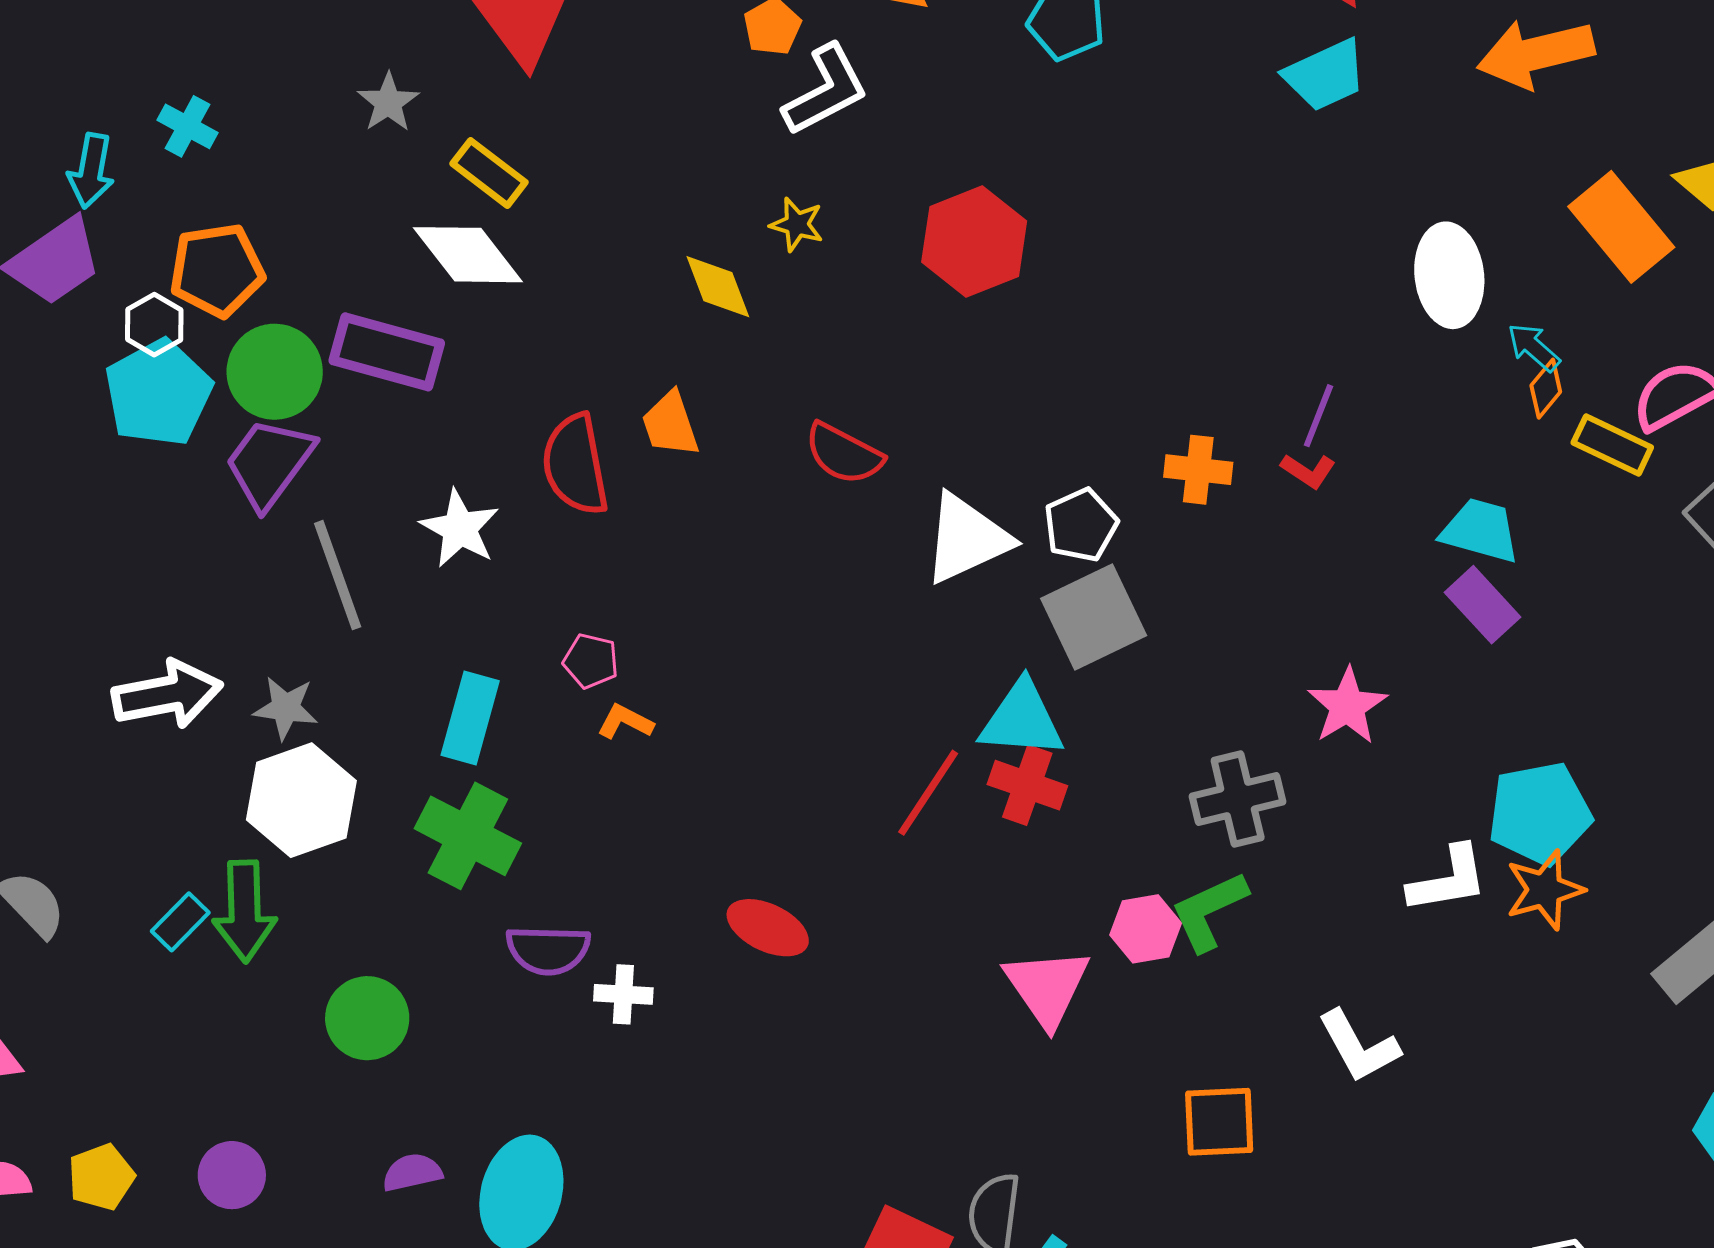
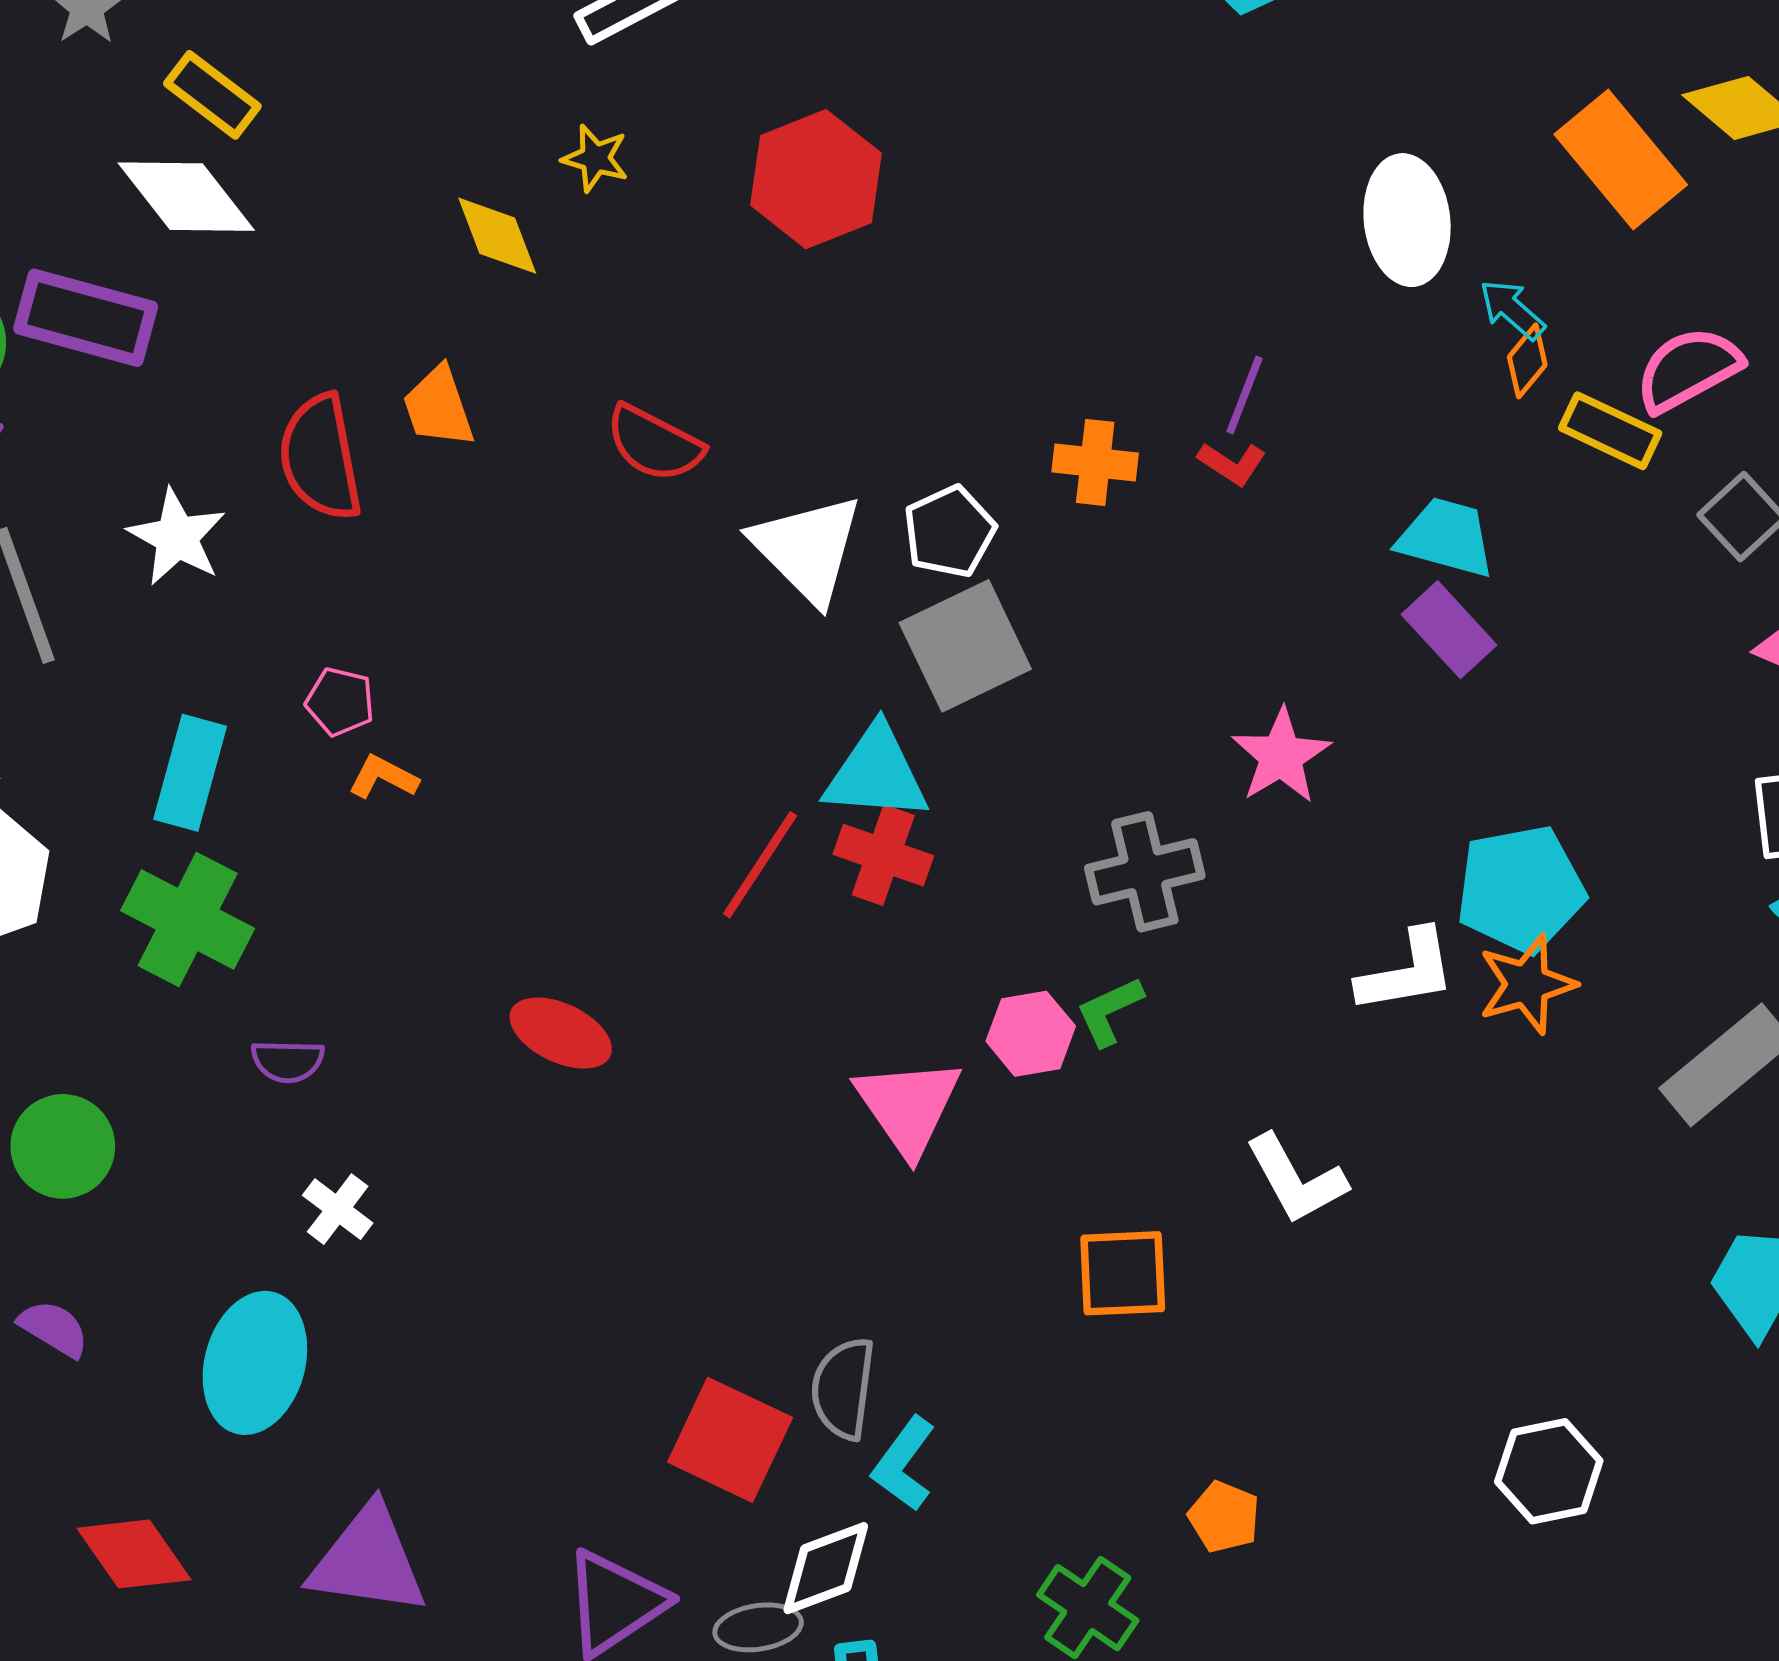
white triangle: (967, 539) -> (807, 549), turned -50
green L-shape: (1209, 911) -> (1109, 1011), size x0.7
purple semicircle: (548, 950) -> (288, 1061), size x0.7
white cross: (623, 994) -> (338, 1209), moved, turned 34
purple semicircle: (412, 1172) -> (54, 1329), moved, turned 44

